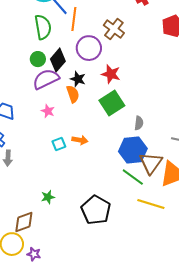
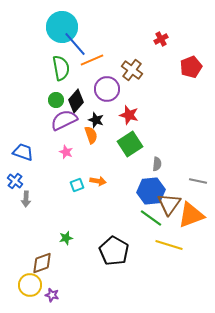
orange line: (74, 19) -> (92, 60), turned 60

